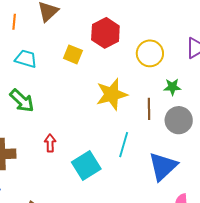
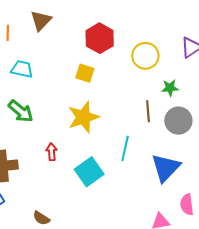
yellow square: (73, 54) -> (85, 73), moved
yellow star: (112, 94) -> (83, 117), moved

